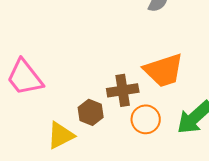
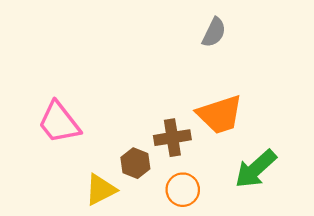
orange circle: (146, 119) -> (183, 190), moved

